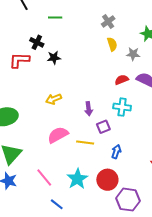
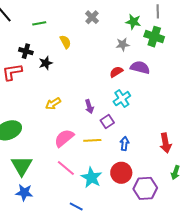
yellow semicircle: (112, 44) -> (65, 42), moved
cyan cross: (122, 107) -> (122, 99), turned -30
pink line: (44, 177) -> (66, 168), moved

